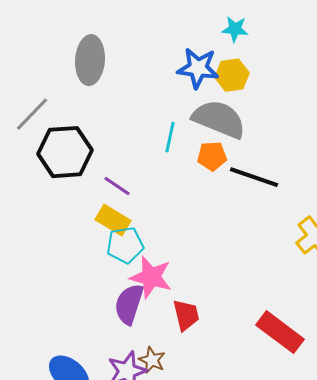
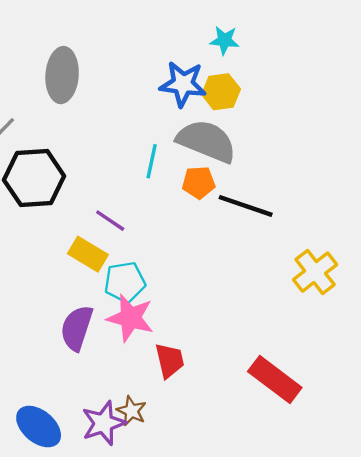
purple line: (117, 186) -> (110, 221), moved
cyan pentagon: (125, 245) -> (125, 282), moved
purple semicircle: (129, 304) -> (77, 328), moved

